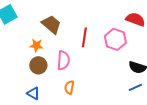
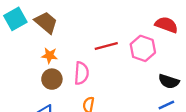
brown trapezoid: (51, 24) -> (46, 22), moved
red line: (84, 37) -> (106, 46), turned 66

